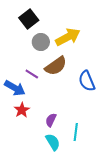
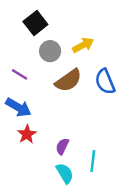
yellow arrow: (68, 37) -> (83, 45), size x0.7
purple line: (32, 74) -> (20, 74), moved
blue semicircle: (87, 81) -> (105, 82), moved

